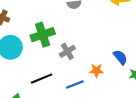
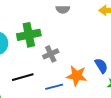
orange star: (97, 71) -> (77, 76), size x1.5

